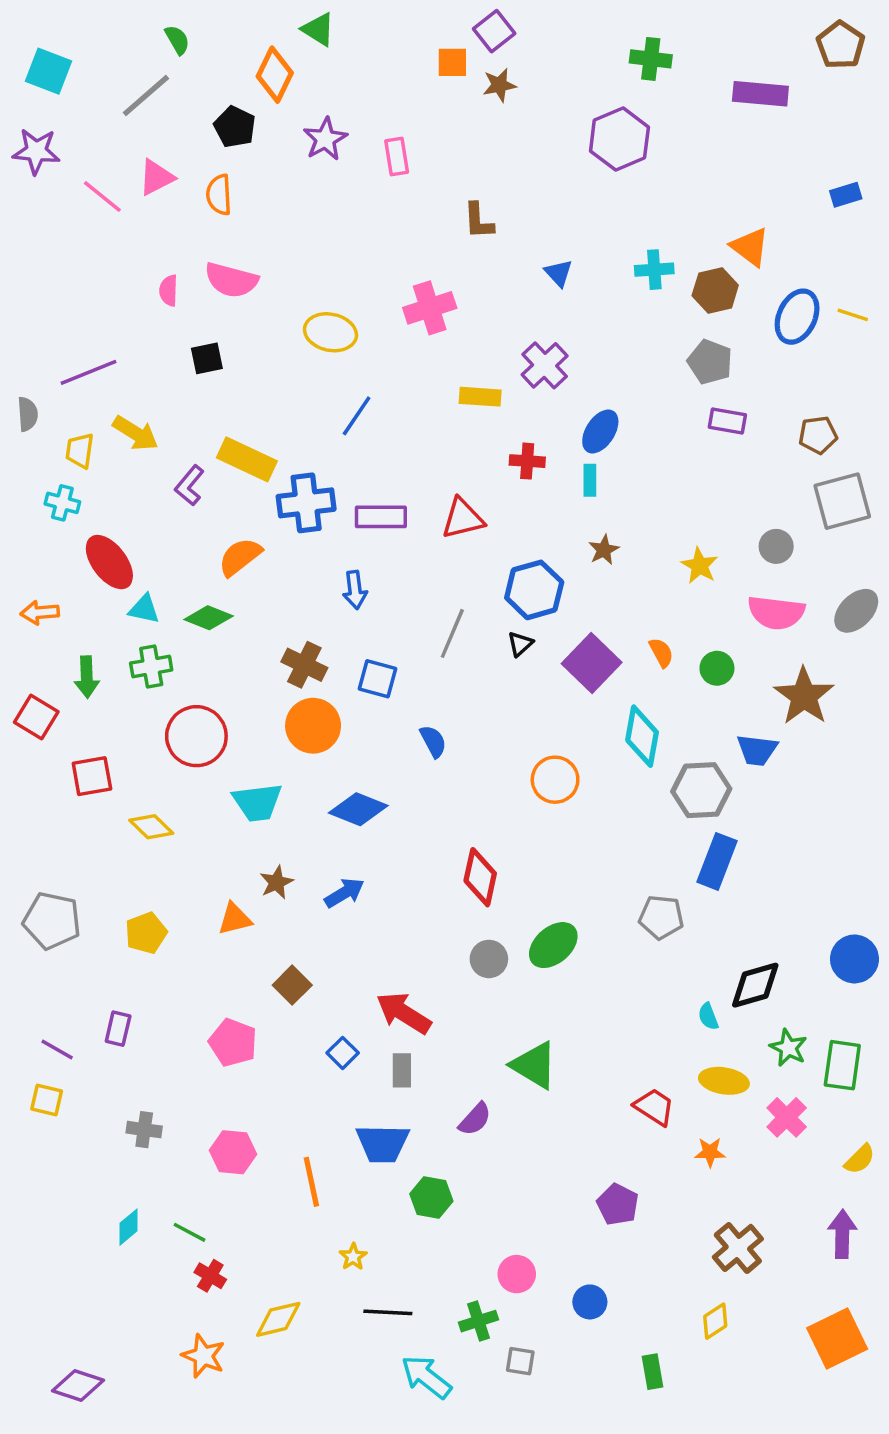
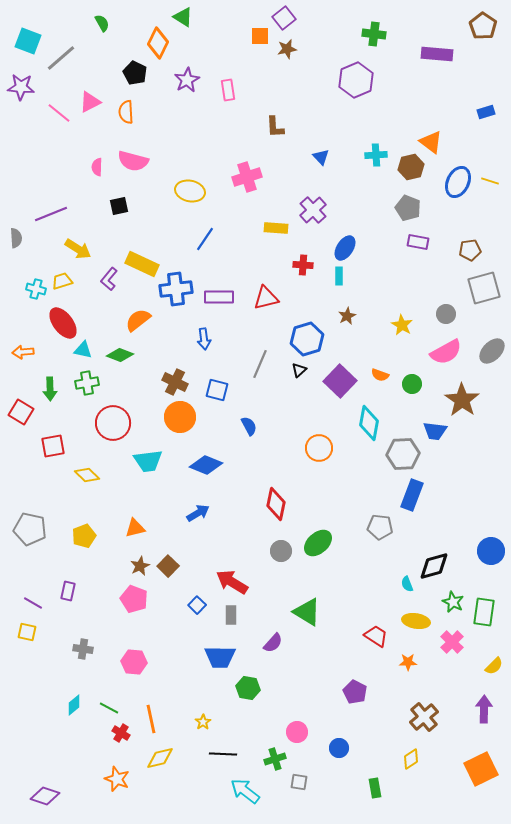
gray line: (146, 95) -> (61, 58), moved
yellow trapezoid: (80, 451) -> (62, 281), moved, turned 65
pink semicircle: (776, 613) -> (446, 352), turned -36
orange semicircle: (661, 653) -> (380, 375), turned 138
brown star: (277, 882) -> (140, 566), moved
orange line: (311, 1182) -> (151, 719), moved

